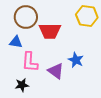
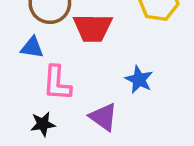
purple triangle: (56, 71) -> (103, 117), moved

